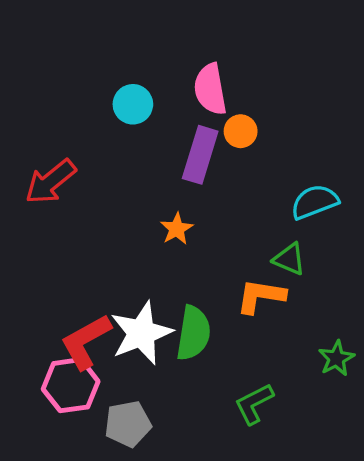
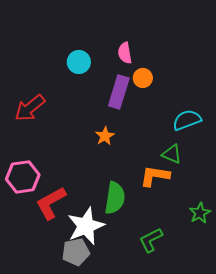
pink semicircle: (210, 89) -> (125, 53), size x0.7
white star: (141, 333) -> (86, 226), moved
pink hexagon: (71, 385) -> (23, 177), moved

